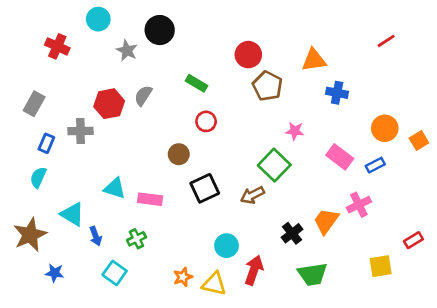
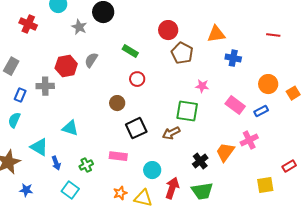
red line: (386, 41) -> (273, 35), moved, turned 40
green square: (274, 165) -> (187, 111), turned -35
pink rectangle: (150, 199) -> (118, 156), moved
green trapezoid: (312, 274) -> (202, 191), moved

